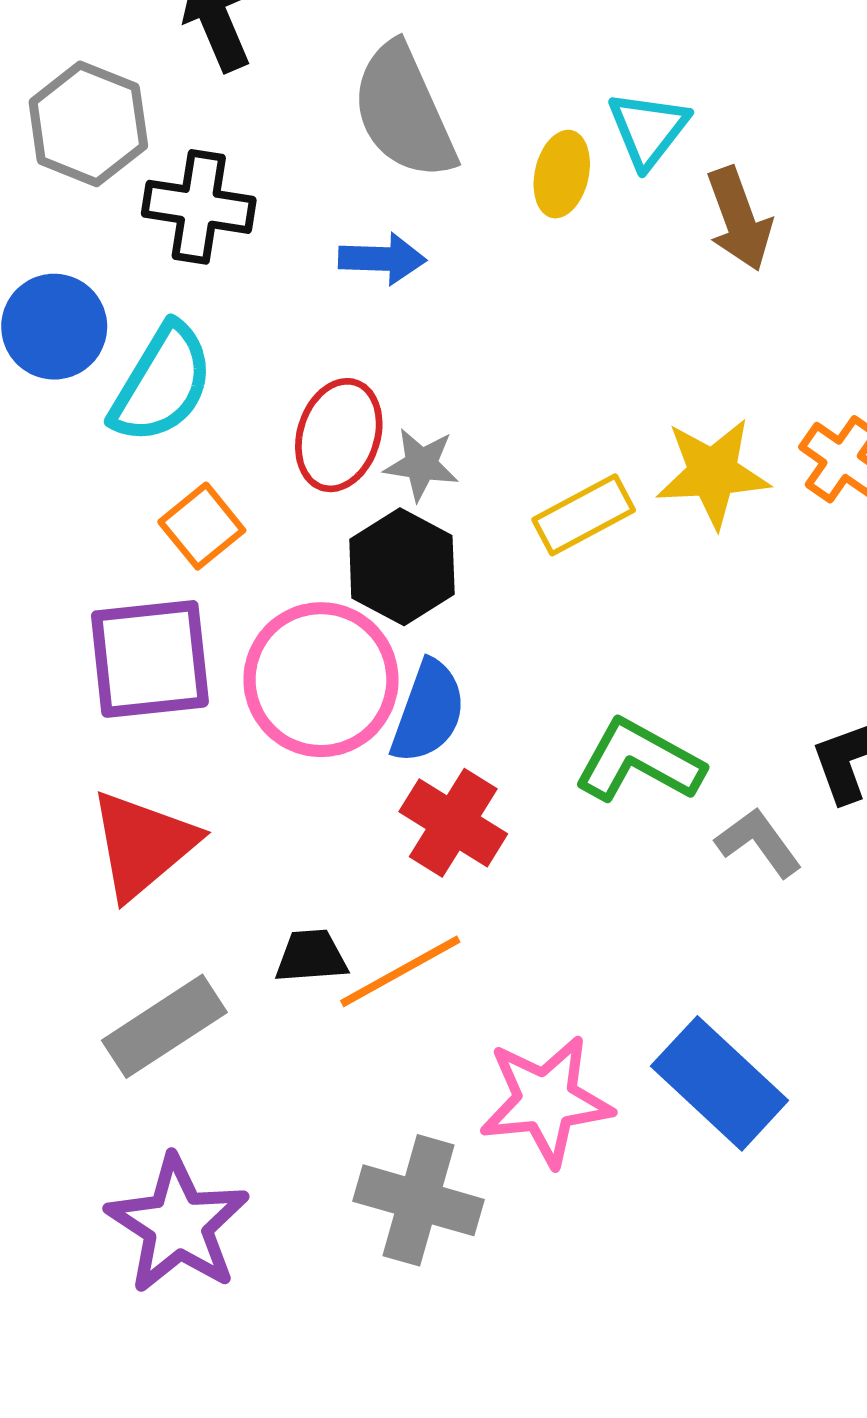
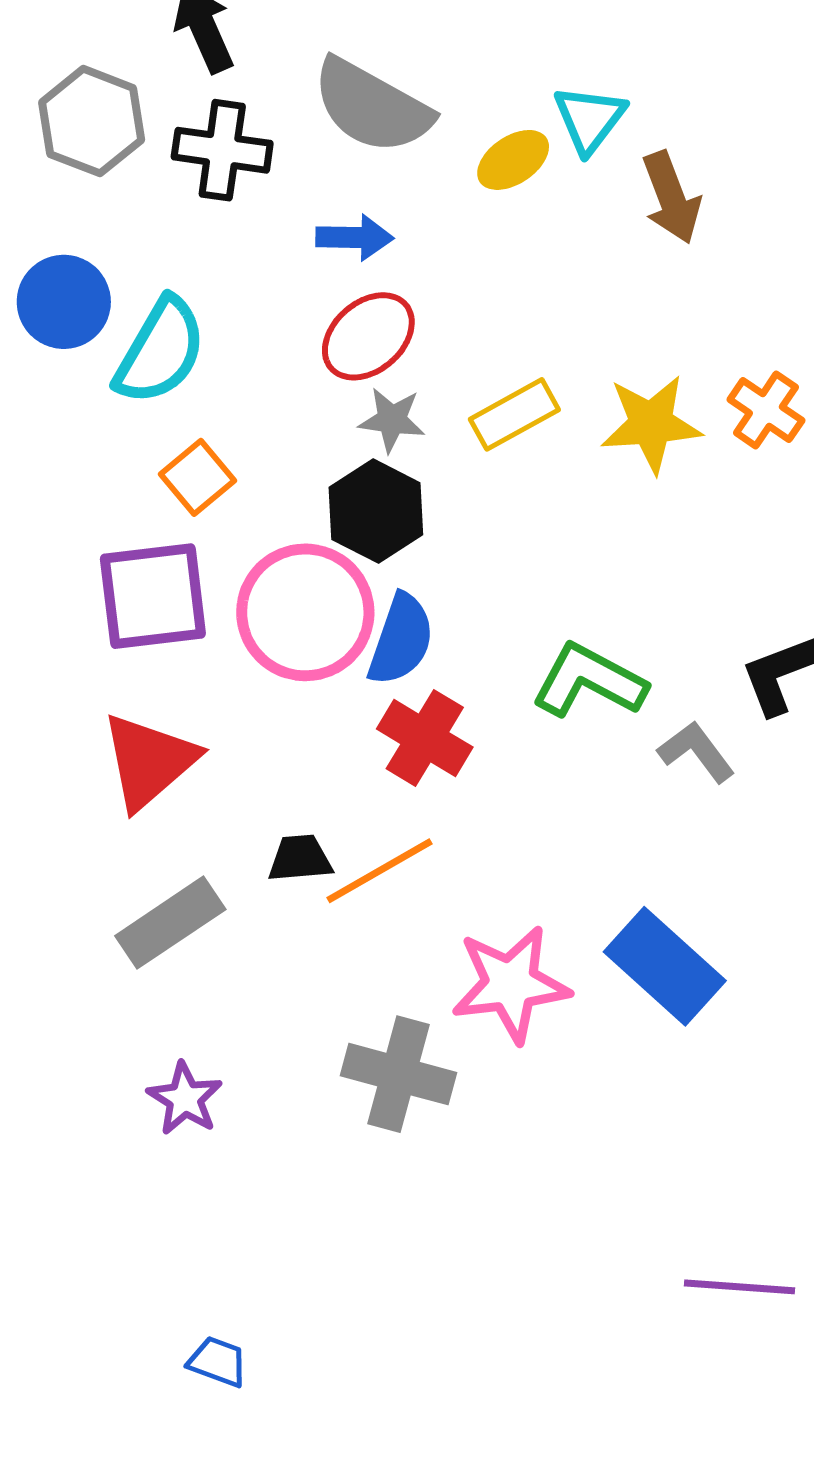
gray semicircle: (404, 111) -> (372, 106), turned -36
yellow ellipse: (562, 174) -> (513, 160), turned 44
black cross: (199, 207) -> (222, 150), moved
red ellipse: (339, 435) -> (368, 336), moved, turned 32
yellow rectangle: (584, 515) -> (514, 414), moved
purple star: (178, 1224) -> (185, 1099), size x0.6

